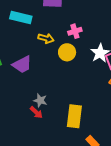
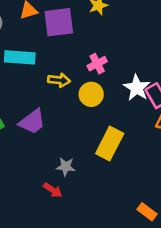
red arrow: (36, 112) -> (53, 190), moved
yellow rectangle: (74, 116) -> (110, 143), moved, turned 30

